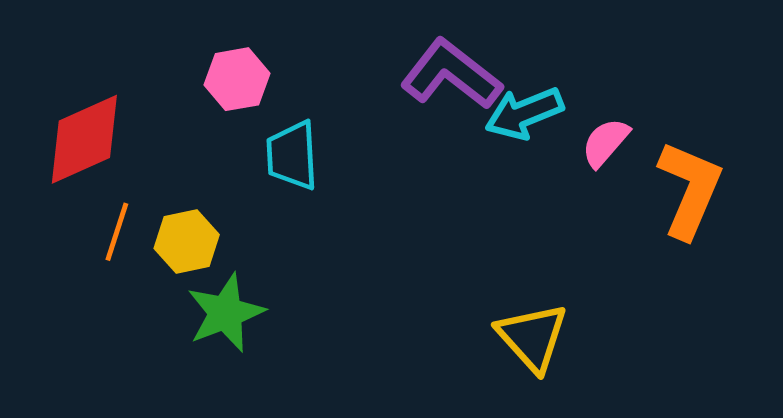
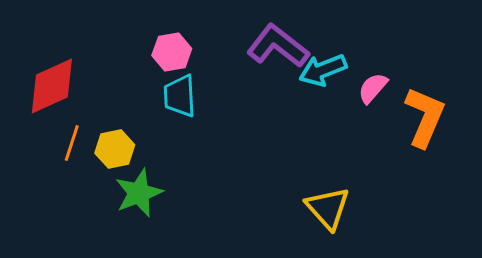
pink hexagon: (237, 79) -> (172, 52), moved

